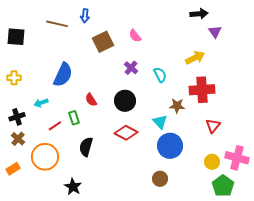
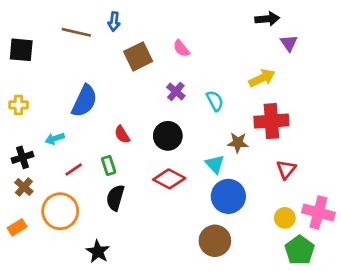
green rectangle: (74, 118) -> (109, 165), moved
brown circle: (160, 179) -> (215, 241), size x1.5

